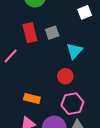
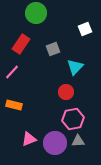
red rectangle: (30, 33) -> (21, 44), moved, turned 48
orange rectangle: (32, 99) -> (14, 105), moved

